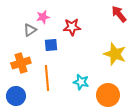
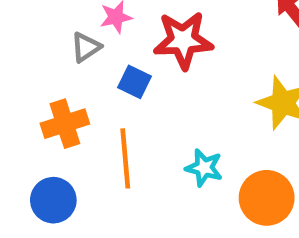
red star: (72, 27) -> (183, 40), size x1.4
blue square: (51, 45) -> (134, 82), turned 32

